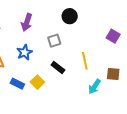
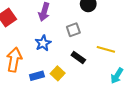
yellow line: (85, 61) -> (106, 49), turned -60
blue rectangle: (17, 84) -> (37, 76), turned -40

